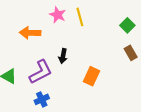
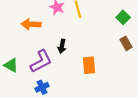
orange rectangle: (91, 76) -> (89, 65), turned -30

